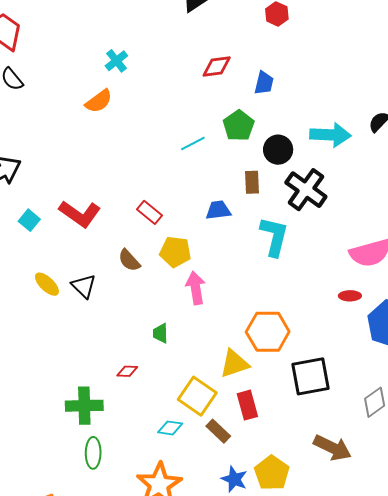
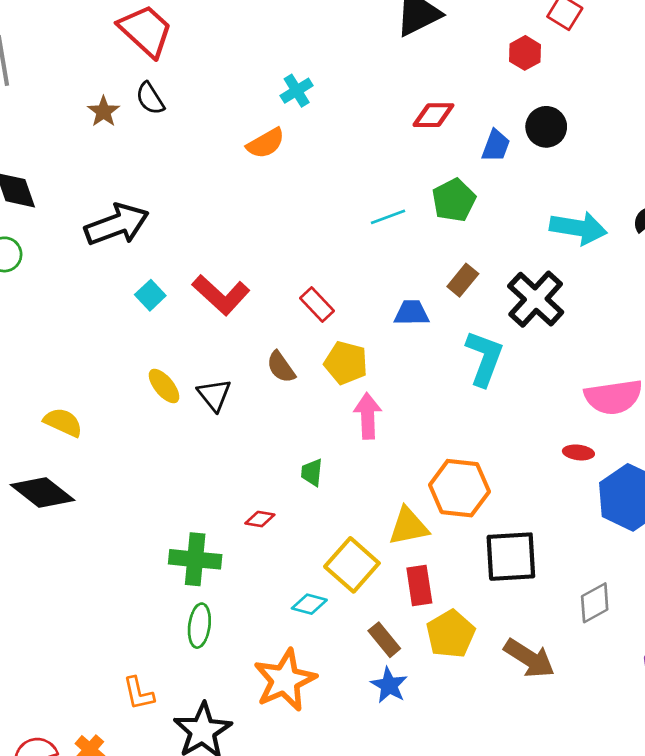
black circle: (278, 150) -> (546, 127), moved
brown rectangle: (252, 182) -> (463, 280), turned 35
brown rectangle: (218, 431) -> (384, 640), moved
yellow pentagon: (272, 473) -> (451, 634), moved

